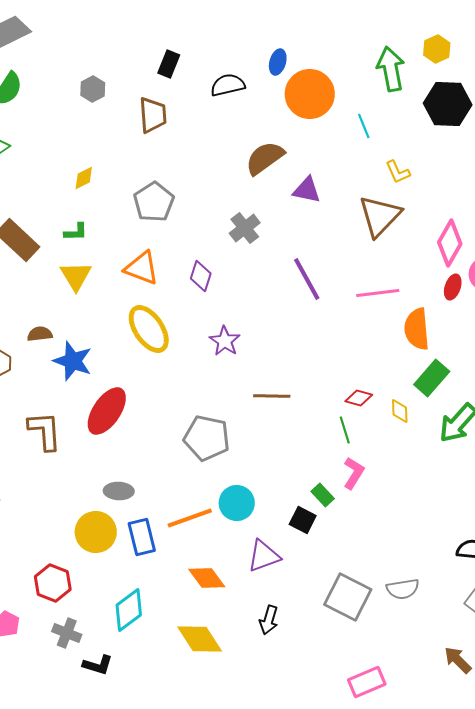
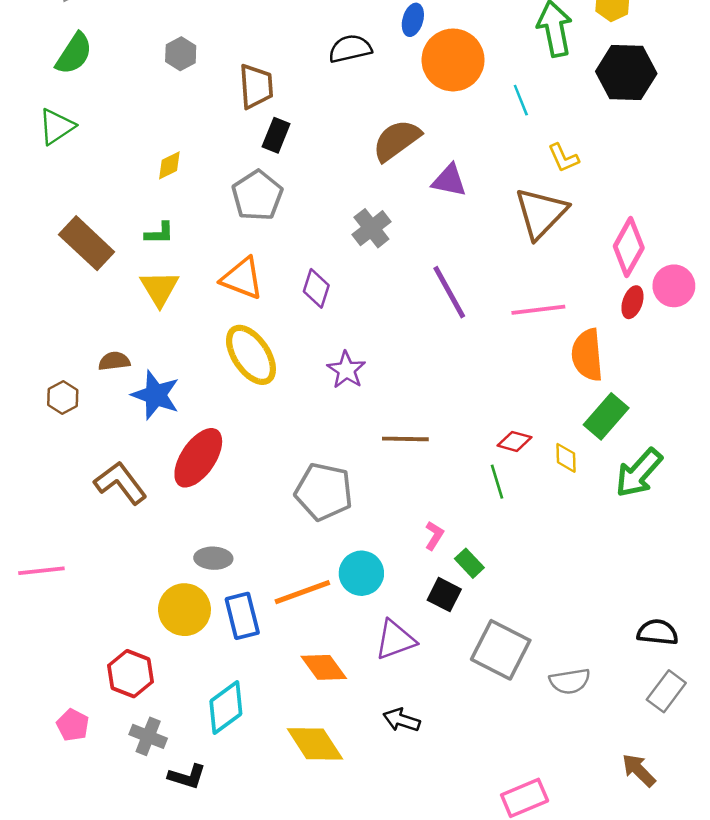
black rectangle: (169, 64) -> (276, 135), moved
brown L-shape: (45, 431) -> (120, 483), turned -33
pink L-shape: (354, 473) -> (434, 536), moved, size x0.7
gray square: (348, 597) -> (501, 650), moved
black arrow: (269, 620) -> (402, 720), turned 92

